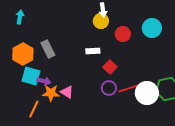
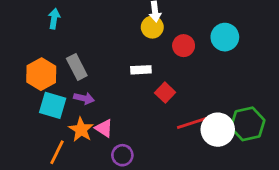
cyan arrow: (20, 17) -> (54, 19), moved
purple arrow: (44, 81) -> (84, 98), moved
purple circle: (109, 88) -> (122, 155), moved
orange star: (51, 93) -> (81, 130), turned 30

